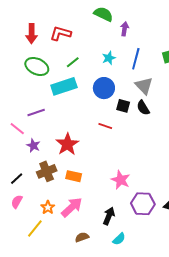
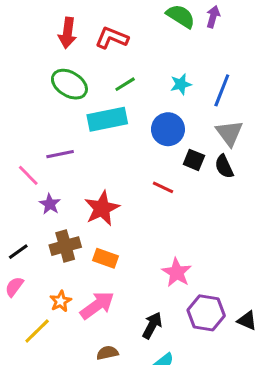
purple arrow: (125, 29) -> (213, 17), moved

